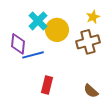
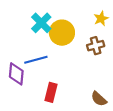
brown cross: (88, 42) -> (96, 46), size x0.7
purple diamond: (18, 44) -> (16, 74), moved

